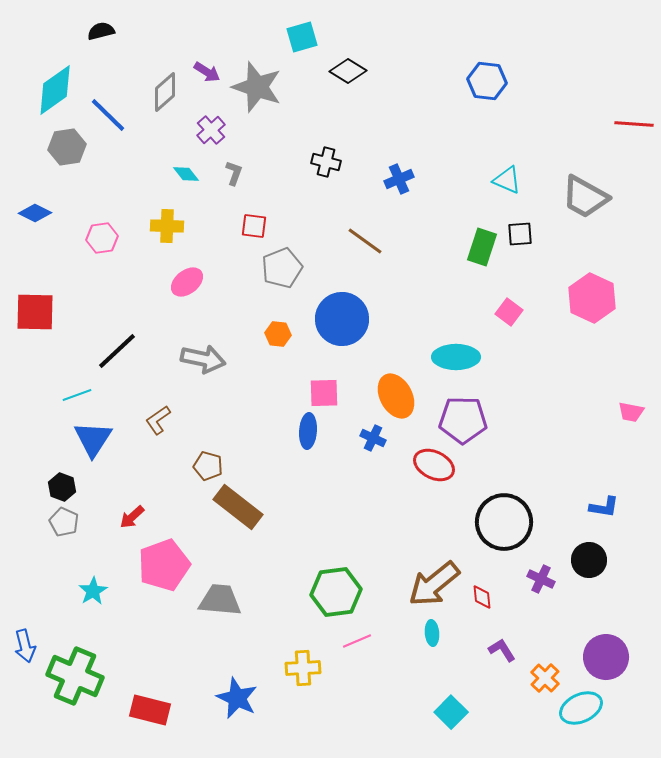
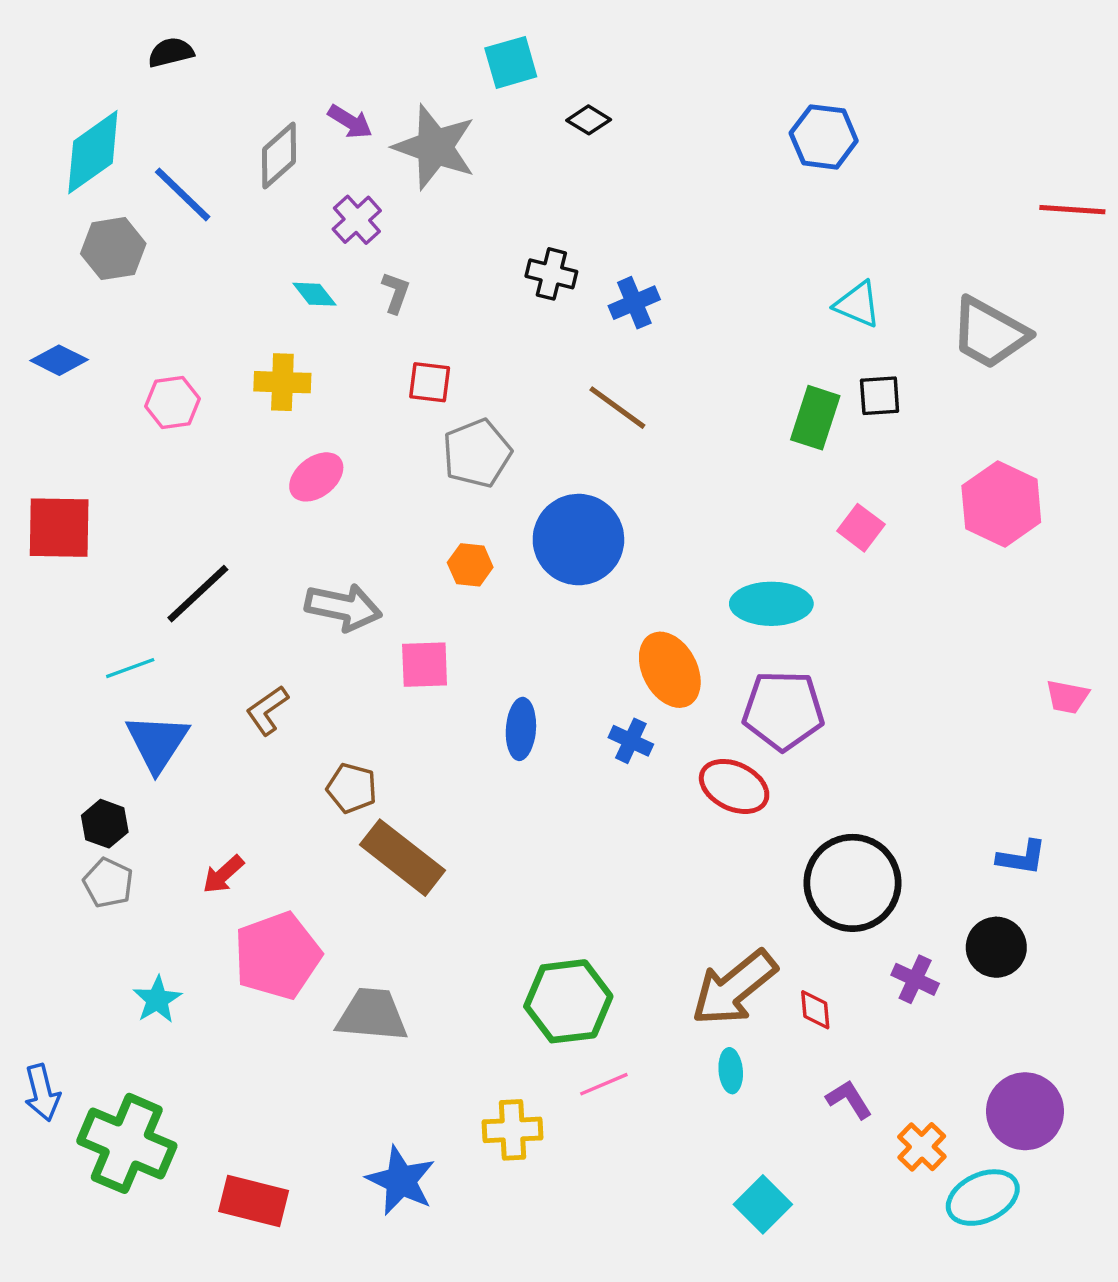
black diamond: (348, 71) -> (589, 120), size x0.7
blue cross: (399, 179) -> (634, 303), moved
pink square: (324, 393) -> (425, 665), moved

